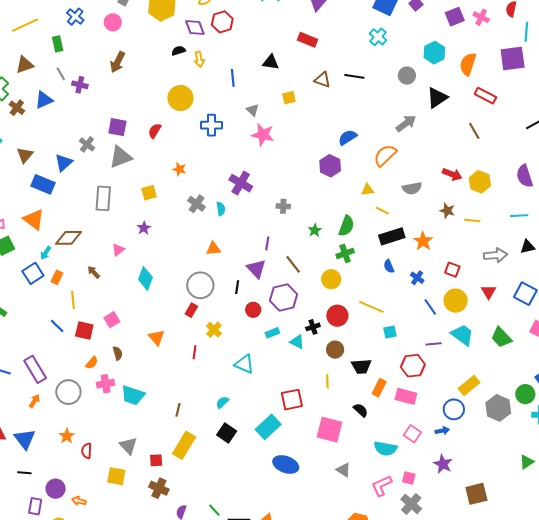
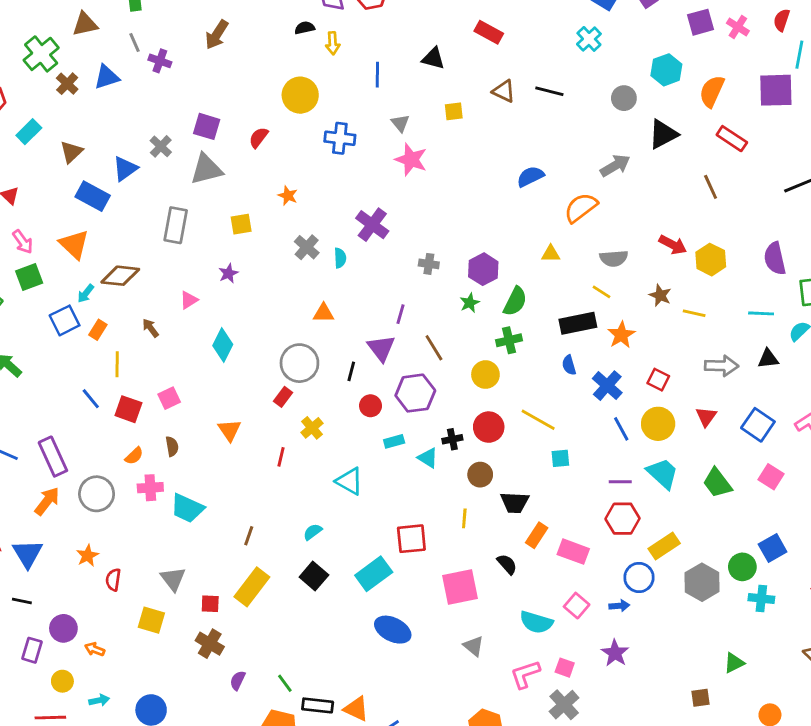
purple hexagon: (330, 166) -> (483, 269), moved
yellow line: (382, 211) -> (602, 292), moved
blue cross: (417, 278) -> (607, 386), size x1.5
red hexagon: (413, 366) -> (623, 519), moved
orange arrow: (34, 401) -> (47, 501), size x1.5
pink square: (329, 430) -> (460, 587), turned -32
brown square: (476, 494) -> (700, 698), moved, size x0.6

